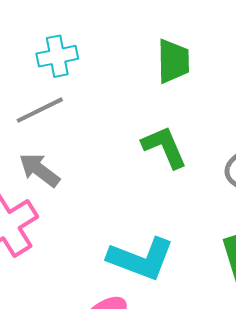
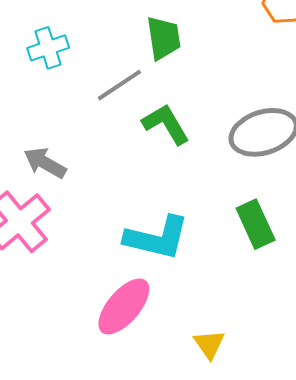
gray line: (40, 110) -> (119, 85), moved

